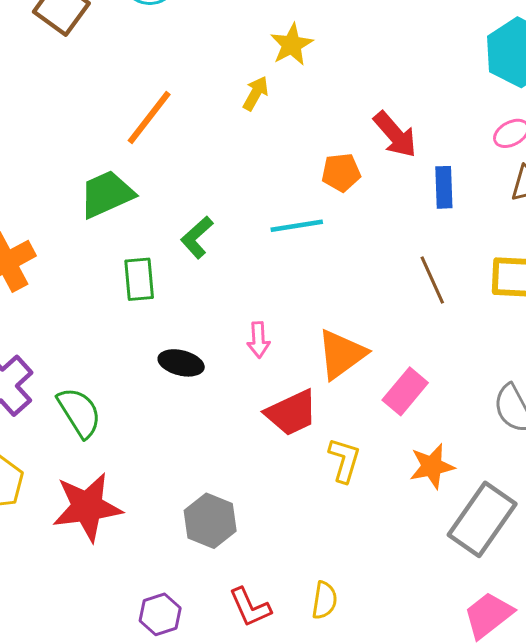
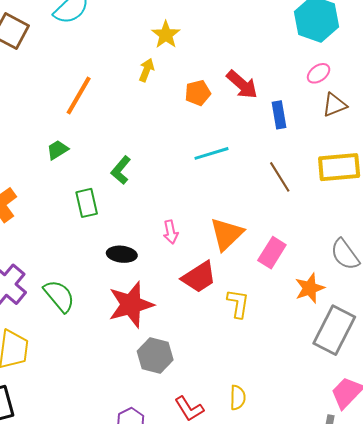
orange pentagon: (341, 172) -> (198, 93), moved
green trapezoid: (107, 194) -> (58, 150), size x0.6
cyan line: (297, 226) -> (212, 153), moved
orange star: (432, 466) -> (310, 288), moved
red star: (87, 507) -> (131, 305), moved

